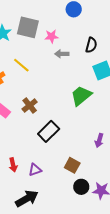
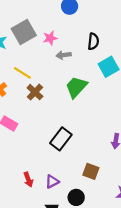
gray square: (28, 27) -> (24, 32), turned -35
green trapezoid: (81, 96) -> (76, 87), moved
brown cross: (30, 106) -> (35, 92), moved
black circle: (81, 187) -> (76, 197), moved

